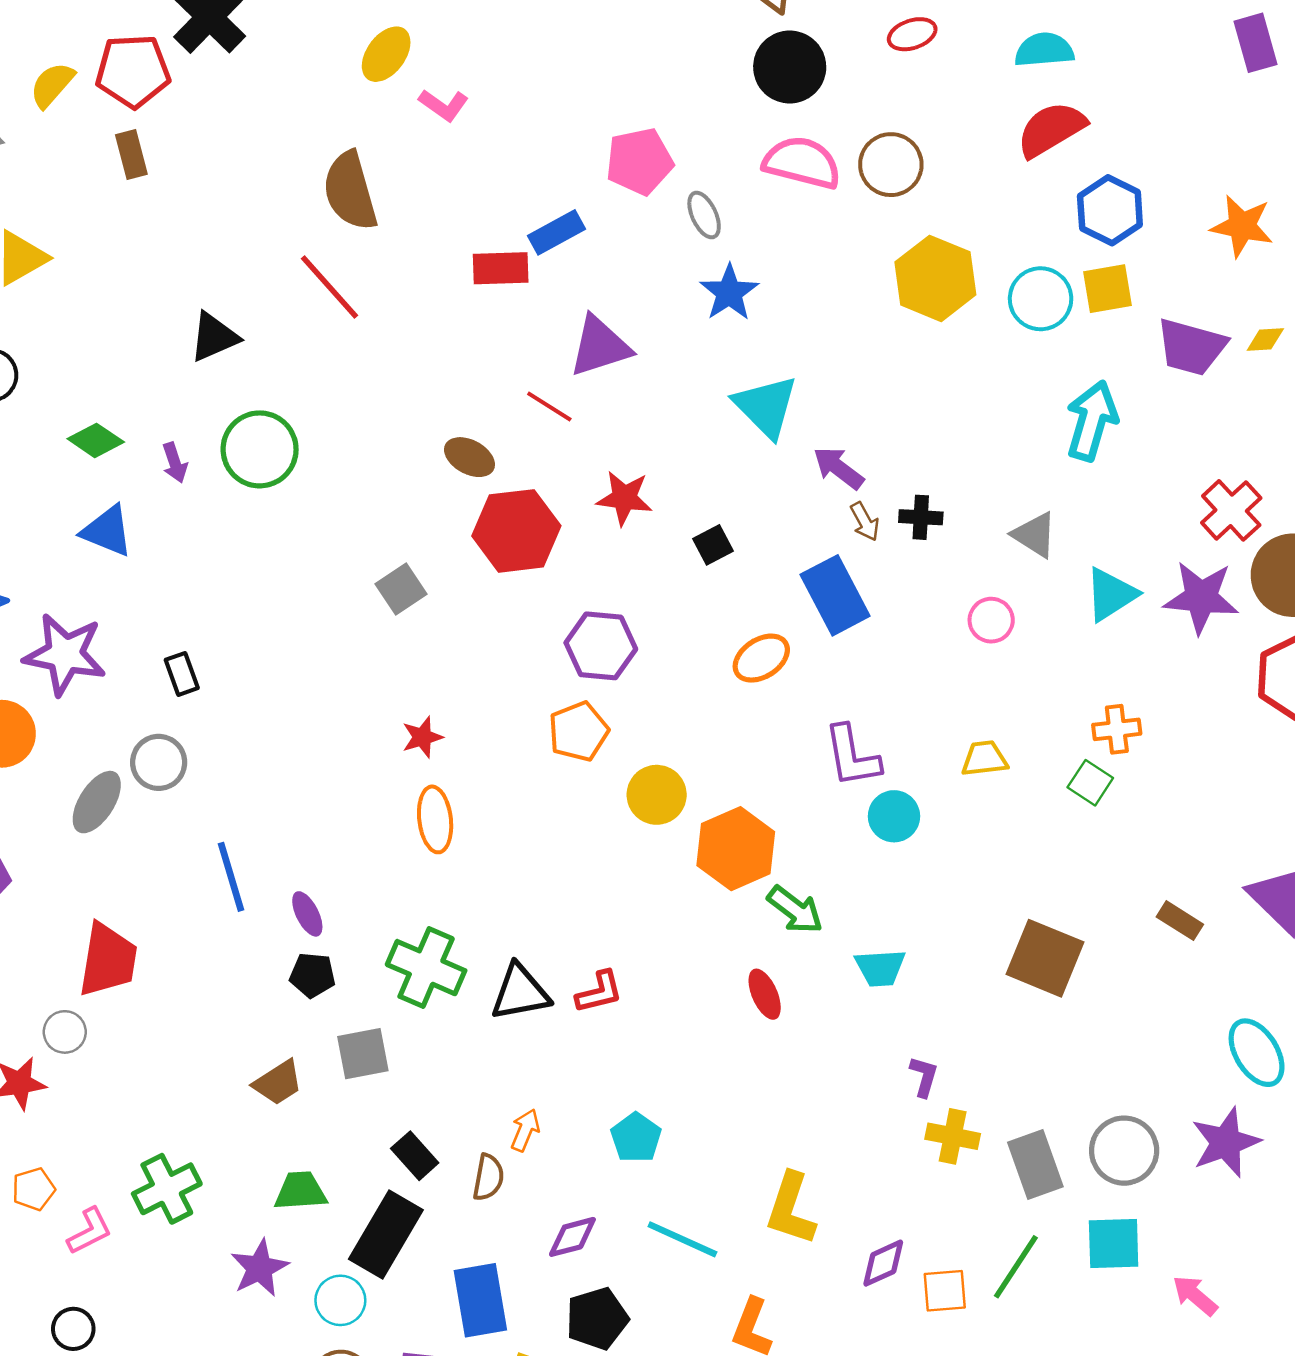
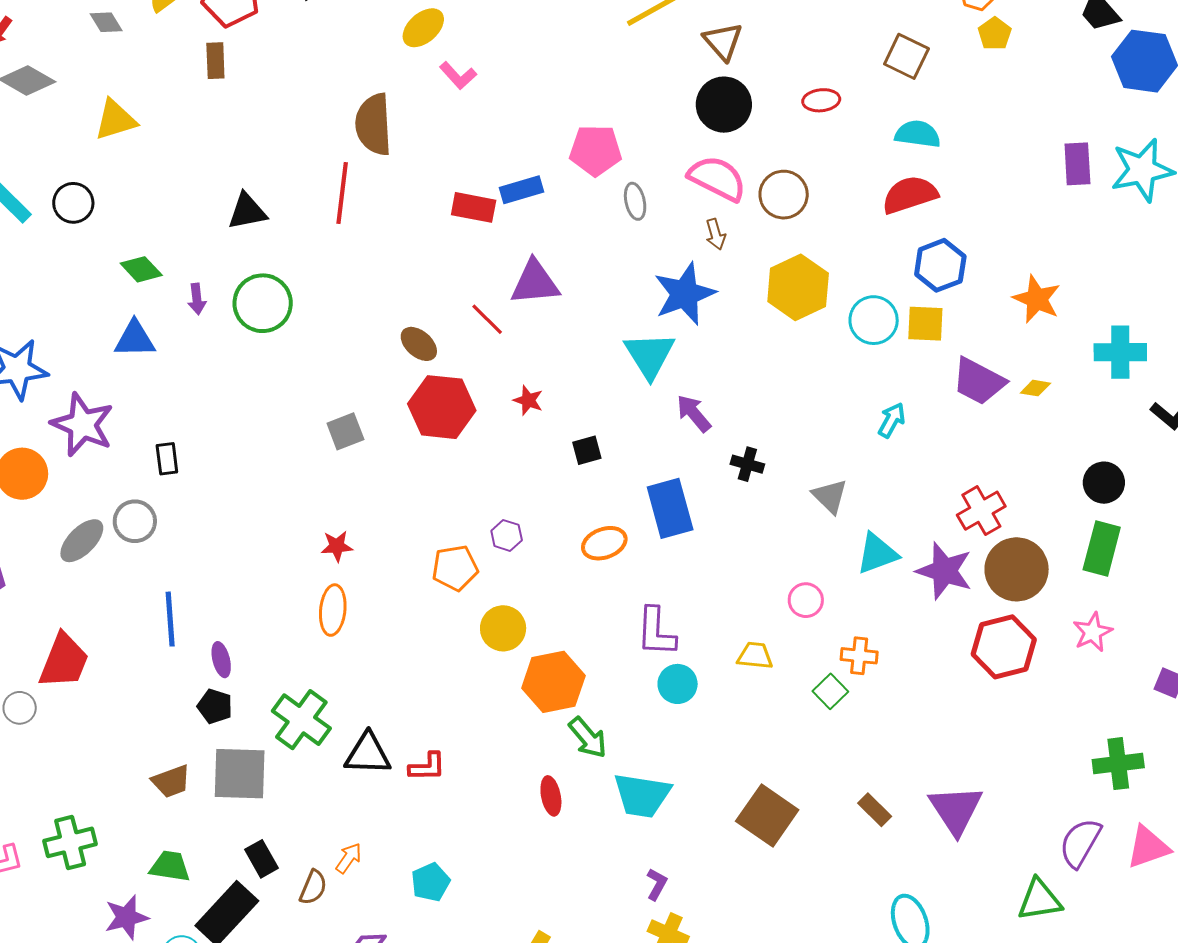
red line: (330, 287) -> (342, 193), turned 36
blue star: (729, 293) -> (685, 294), moved, size x1.4
cyan arrow: (1092, 421) -> (892, 420), size x0.6
red star: (624, 498) -> (528, 400), size x0.7
brown arrow: (865, 522) -> (716, 234), moved
blue triangle: (107, 531) -> (135, 339), turned -36
pink circle: (991, 620) -> (806, 600), moved
purple hexagon: (601, 646) -> (507, 535), moved, size x0.6
cyan trapezoid: (880, 968) -> (642, 795), size x1.5
gray square: (363, 1054) -> (240, 774), size x1.4

